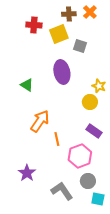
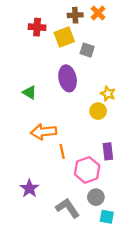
orange arrow: (40, 121) -> (44, 132), turned -130
purple rectangle: (94, 131) -> (108, 151), moved, turned 49

